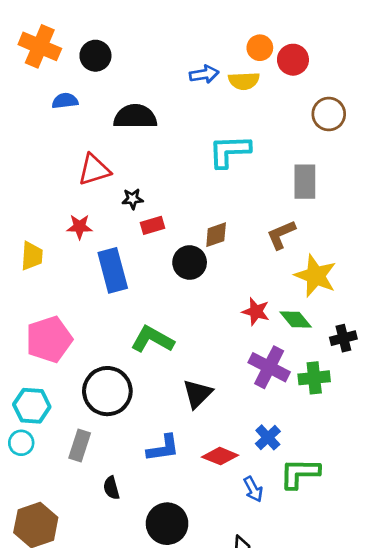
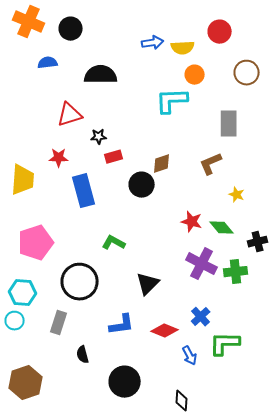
orange circle: (260, 48) -> (195, 75), moved
yellow trapezoid: (32, 256) -> (23, 180), size x1.4
yellow star: (316, 276) -> (237, 195), size x0.5
green L-shape: (152, 339) -> (114, 243), size x0.7

